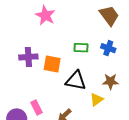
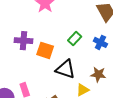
green rectangle: (81, 48) -> (75, 38), turned -56

